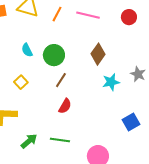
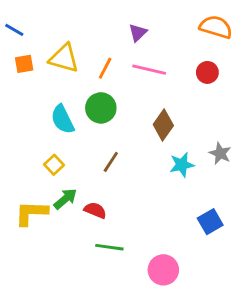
cyan semicircle: (27, 50) -> (62, 119), size x1.5
green circle: (54, 55) -> (101, 108), moved
red semicircle: (65, 106) -> (95, 210), moved, turned -98
green arrow: (29, 141) -> (65, 199), moved

